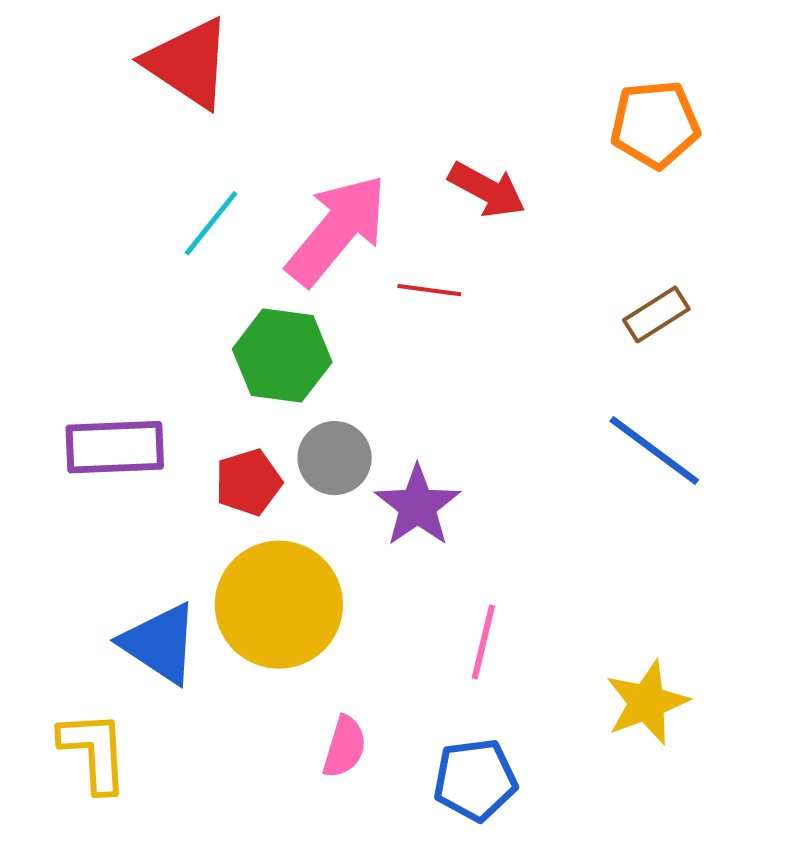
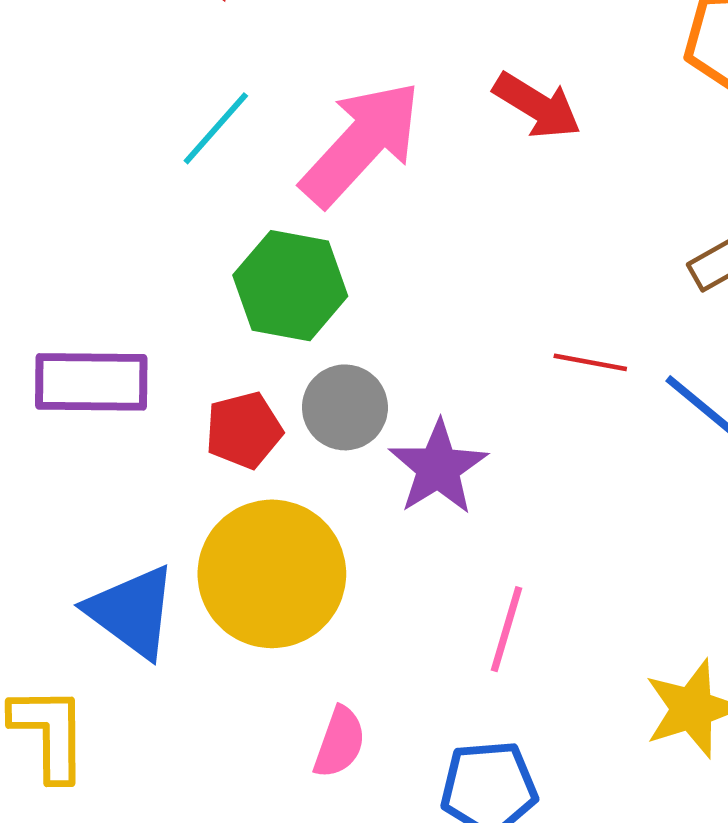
red line: (429, 290) -> (590, 362), moved

